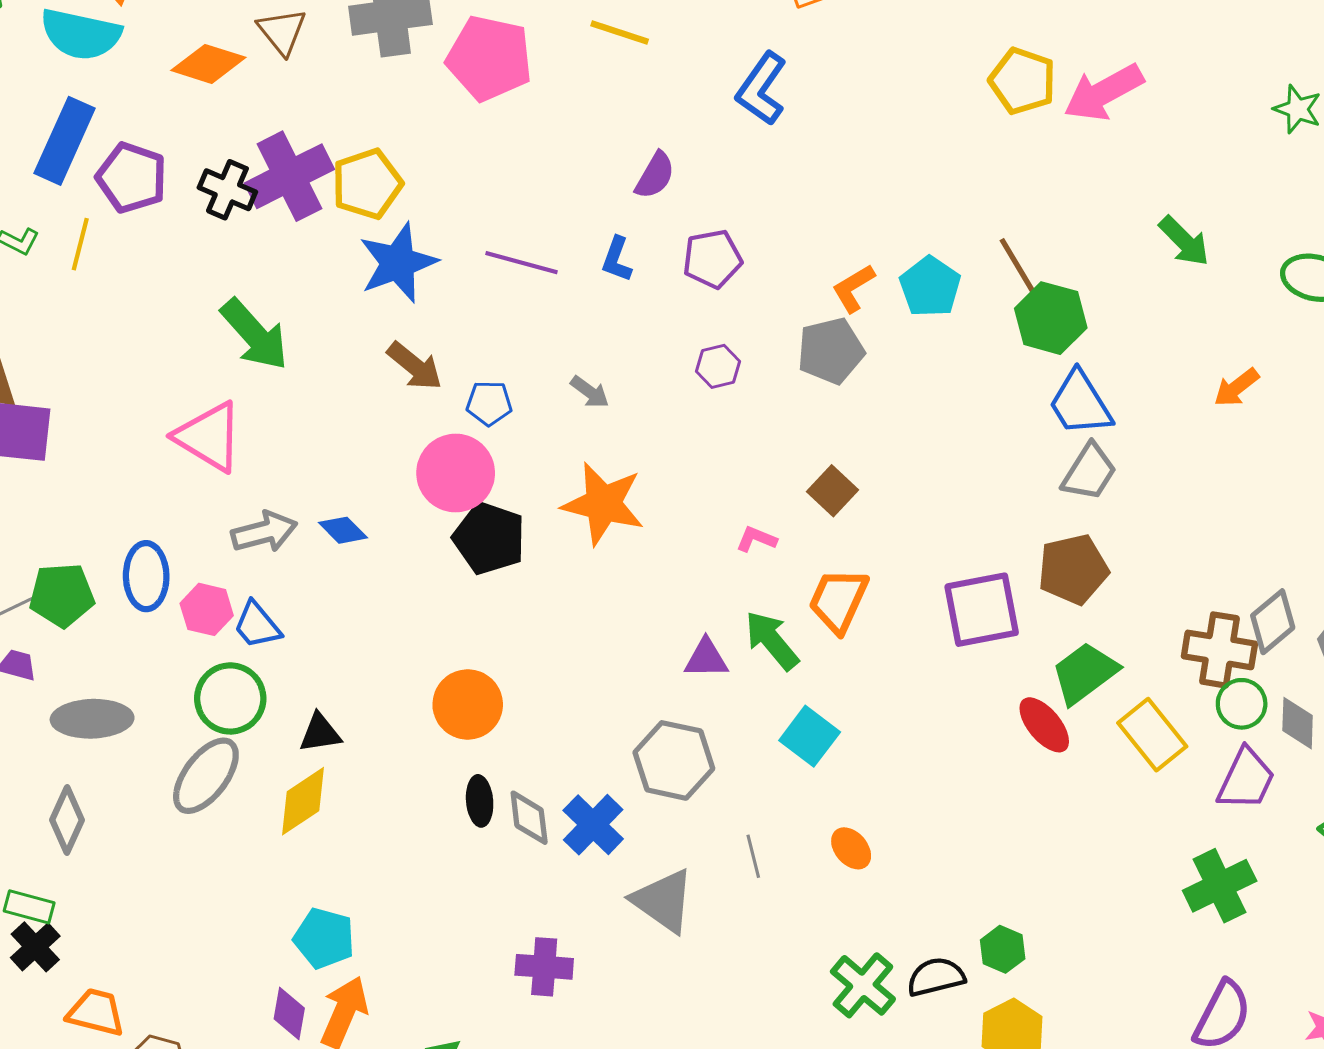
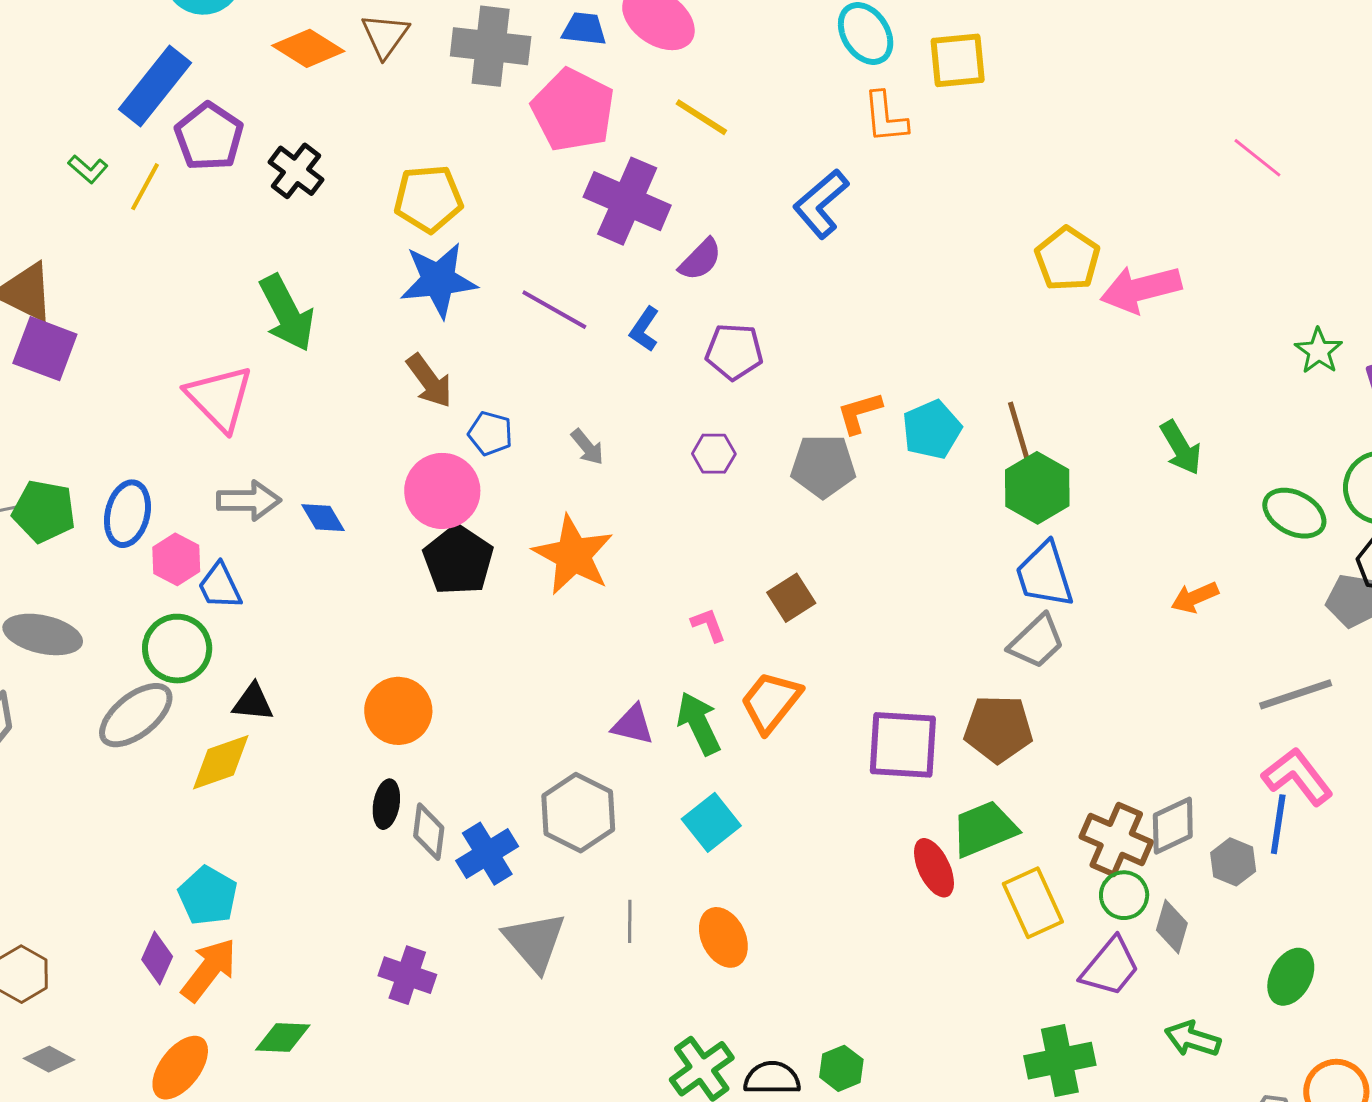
purple cross: (289, 176) -> (627, 201), moved, turned 36
pink L-shape: (756, 539) -> (708, 625), turned 33
orange ellipse: (851, 848) -> (723, 937), size x1.4

